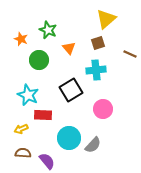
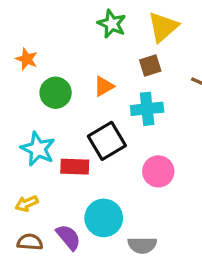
green star: (48, 30) -> (112, 24), moved
orange triangle: (69, 48) -> (104, 86), moved, turned 40
red rectangle: (43, 115) -> (75, 167), moved
gray semicircle: (93, 145) -> (142, 245), moved, turned 48
purple semicircle: (47, 161) -> (68, 237), moved

